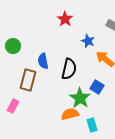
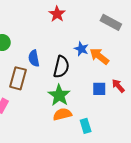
blue star: (88, 41) -> (81, 49), moved
blue square: (97, 87) -> (99, 89), moved, turned -32
green star: (80, 98) -> (59, 95), moved

